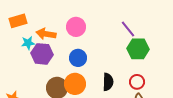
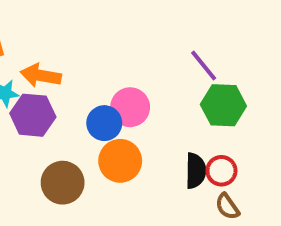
pink circle: (76, 27) -> (130, 107), moved
black semicircle: (108, 82) -> (196, 171), moved
orange circle: (75, 84) -> (120, 161), moved

